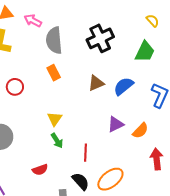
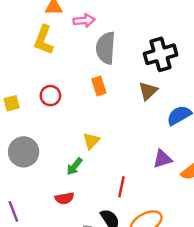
pink arrow: (33, 21) -> (84, 20), turned 138
brown triangle: (96, 83) -> (148, 91), moved, turned -30
green arrow: (57, 141) -> (74, 166), moved, turned 63

